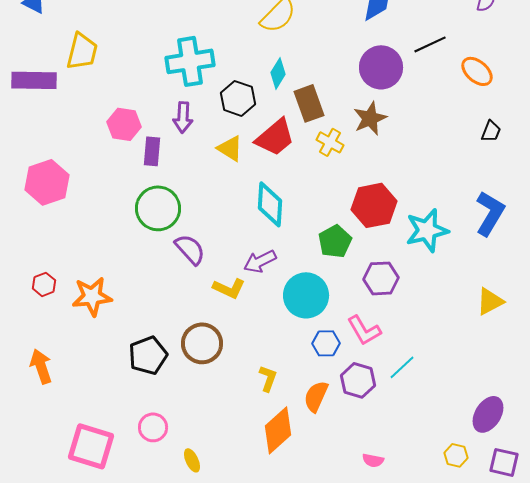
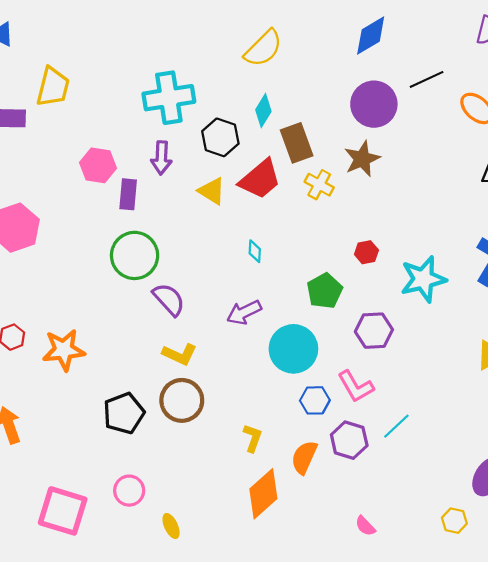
cyan diamond: (270, 204) -> (255, 251), size x0.5
red hexagon: (374, 205) -> (366, 252), size x0.5
yellow L-shape: (229, 288) -> (180, 354), moved
pink semicircle: (373, 460) -> (365, 526), turned 35

